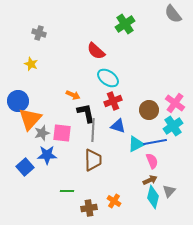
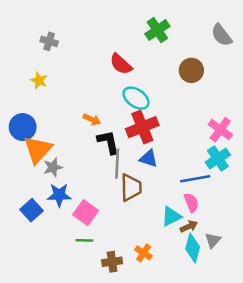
gray semicircle: (173, 14) -> (222, 35), moved
red cross: (113, 101) -> (142, 127), size x1.4
brown circle: (149, 110) -> (191, 70), moved
pink square: (62, 133) -> (86, 213), moved, turned 30
cyan triangle: (136, 144) -> (171, 216), moved
brown trapezoid: (93, 160) -> (131, 187), moved

